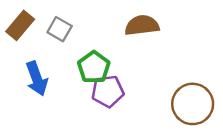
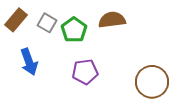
green pentagon: (94, 67) -> (74, 30), moved

